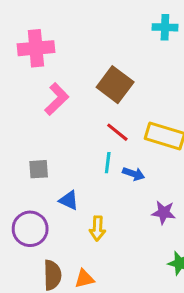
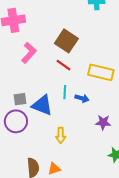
red line: (117, 132) -> (63, 65), moved
blue triangle: (69, 200) -> (42, 105), moved, size x1.6
purple circle: (30, 229) -> (16, 121), moved

